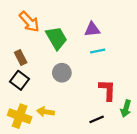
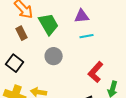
brown rectangle: (21, 58) -> (22, 33), moved
red L-shape: (107, 90) -> (96, 72), turned -140

